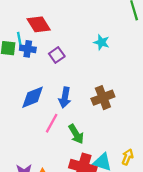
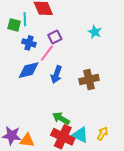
blue cross: (28, 49) -> (29, 43), moved
pink line: (52, 123) -> (47, 53), moved
green arrow: (76, 134) -> (61, 118), moved, turned 144

